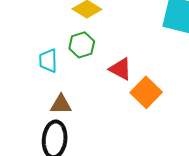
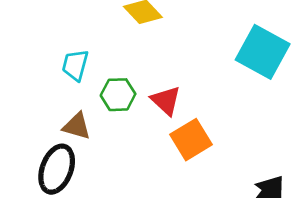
green hexagon: (82, 45) -> (118, 95), moved

